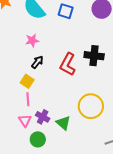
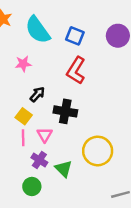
pink star: (32, 41) -> (23, 64), moved
black cross: (94, 56) -> (65, 111), moved
red L-shape: (68, 64) -> (76, 70), moved
pink triangle: (25, 121) -> (45, 135), moved

